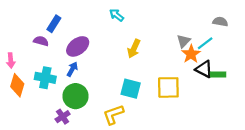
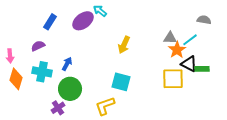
cyan arrow: (117, 15) -> (100, 11), moved
purple semicircle: (41, 41) -> (38, 46), moved, turned -40
gray triangle: (184, 41) -> (170, 38), turned 48
purple ellipse: (78, 46) -> (83, 21), moved
yellow square: (168, 87) -> (173, 79), moved

